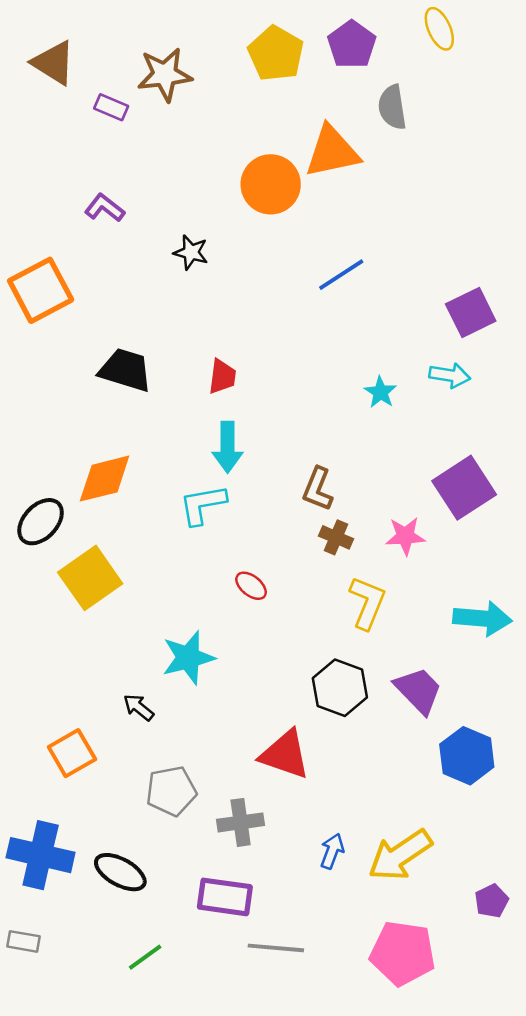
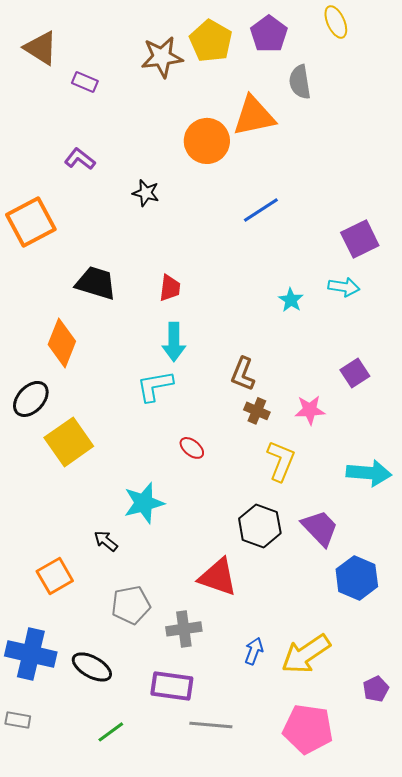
brown star: (165, 75) -> (162, 57), moved
orange diamond: (105, 479) -> (62, 343), moved, turned -54
purple square: (464, 488) -> (355, 373), size x0.6

